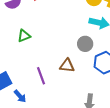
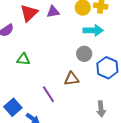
green triangle: (24, 36) -> (23, 59), turned 40

